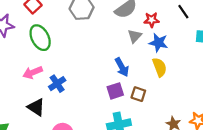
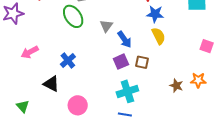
gray triangle: (135, 36) -> (106, 26), moved
green ellipse: (40, 38) -> (73, 16), moved
pink arrow: (33, 72) -> (30, 52), moved

